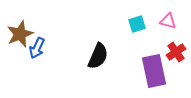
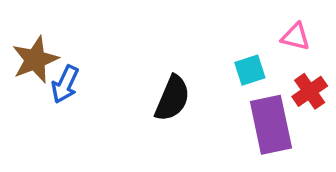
cyan square: (137, 24) -> (250, 70), moved

